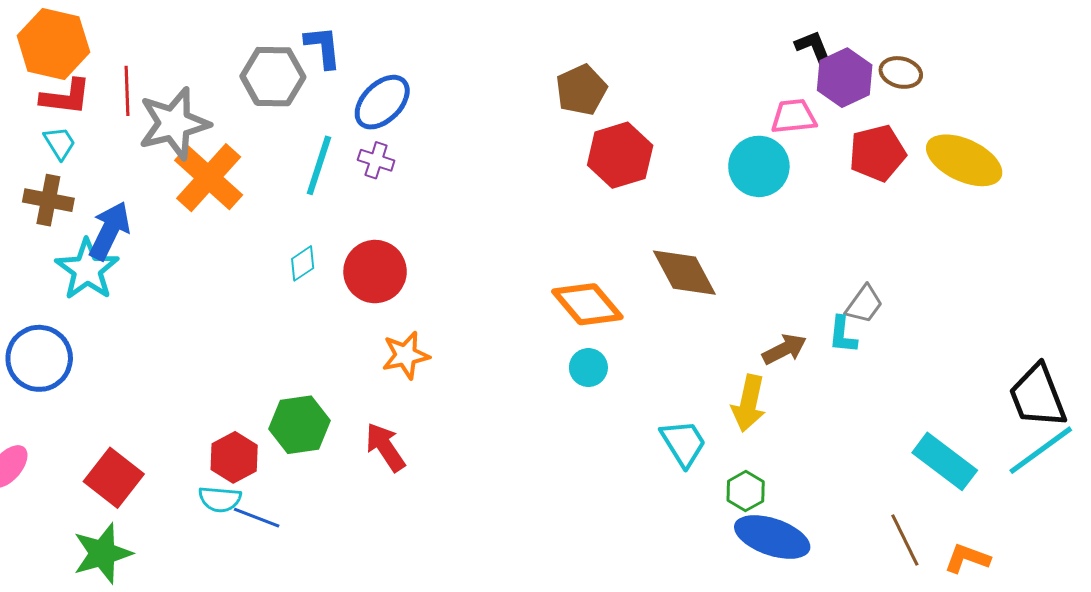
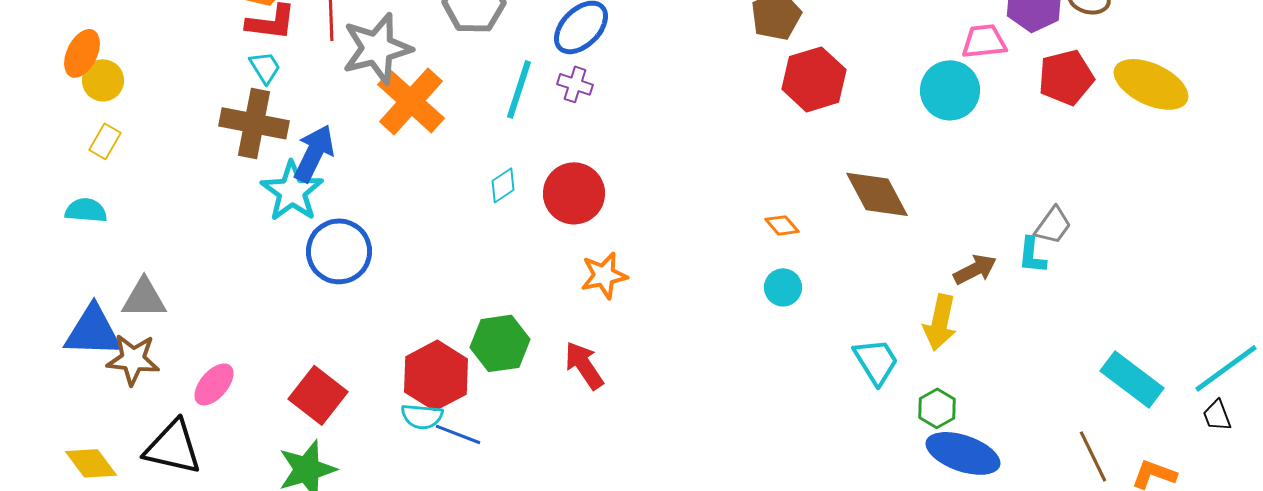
brown cross: (48, 200) -> (254, 123), size x1.4
orange diamond: (587, 304) -> (782, 225), size x0.5
blue circle: (39, 358) -> (339, 251), moved
black trapezoid: (1038, 396) -> (1217, 415), moved, size x0.5
red hexagon: (234, 457) -> (436, 375), size x1.4

